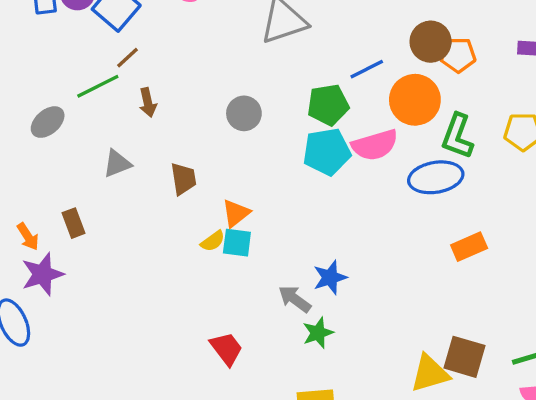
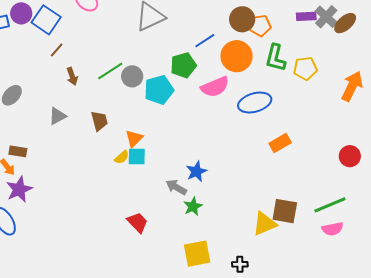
green line: (98, 86) -> (110, 71), moved
green L-shape: (457, 136) -> (275, 58), moved
cyan pentagon: (327, 152) -> (159, 90), moved
brown rectangle: (74, 223) -> (18, 151), moved, turned -54

